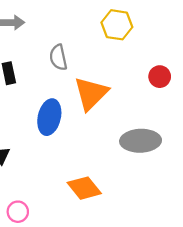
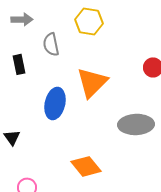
yellow hexagon: (117, 25) -> (89, 21), moved
gray semicircle: (58, 57) -> (51, 44), moved

